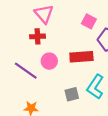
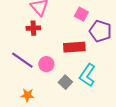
pink circle: (49, 61) -> (46, 64), moved
gray square: (72, 94) -> (65, 82), turned -32

